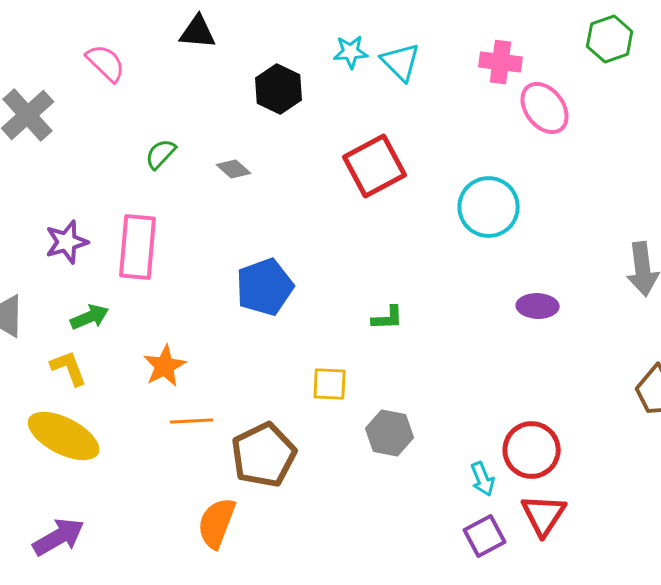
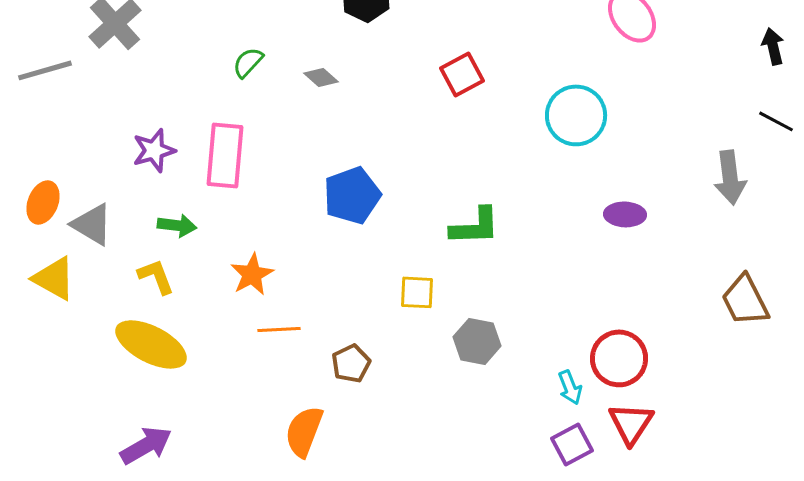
red square: (375, 166) -> (462, 74), size x0.7
green arrow: (90, 317) -> (177, 225), turned 30
green L-shape: (388, 318) -> (475, 226), size x1.6
brown pentagon: (264, 455) -> (351, 363), size x0.6

